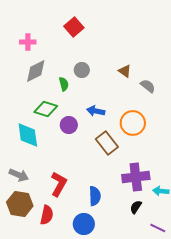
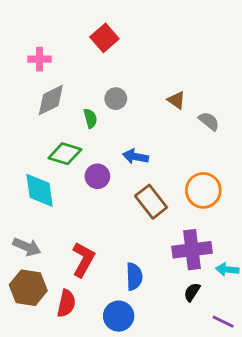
orange circle: (133, 123) -> (203, 190), moved

